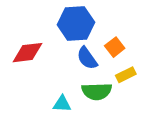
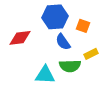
orange square: (115, 47) -> (83, 26), moved, turned -32
cyan triangle: (62, 104) -> (45, 75), size x1.5

